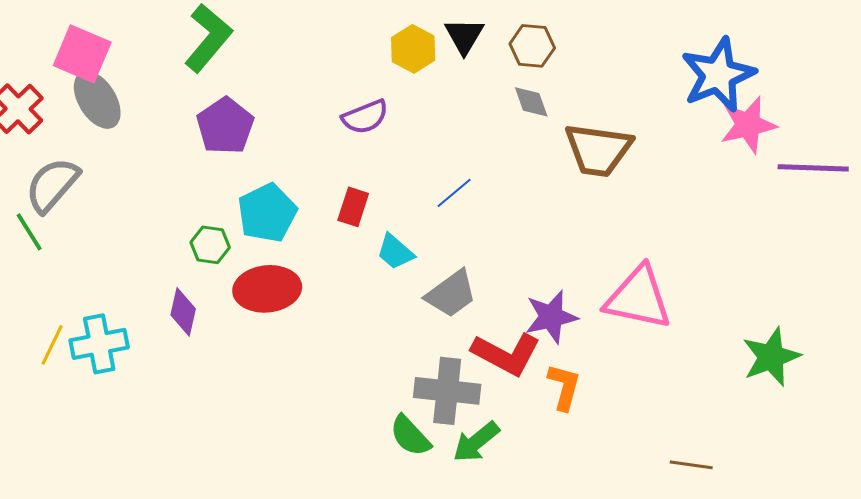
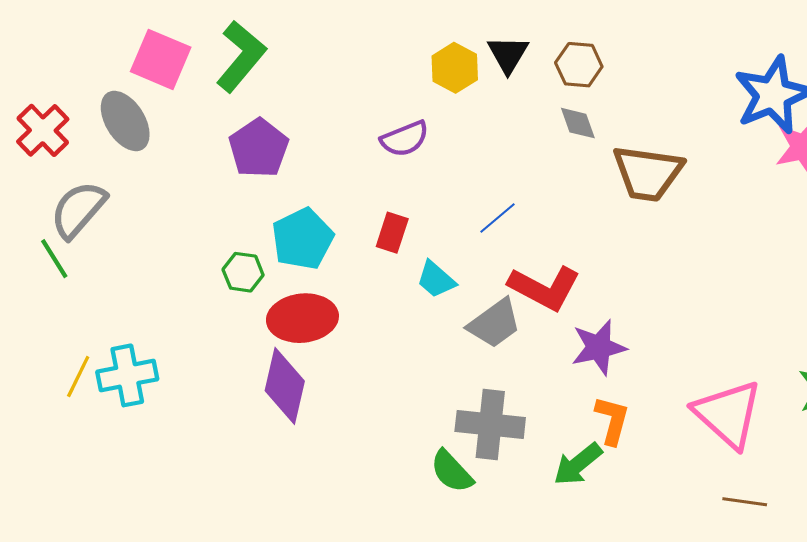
pink square: (82, 54) -> (161, 59), moved
pink triangle: (638, 298) -> (728, 414), moved, turned 30
purple diamond: (183, 312) -> (285, 386), moved, size x1.5
red L-shape: (506, 354) -> (544, 288), moved
green arrow: (476, 442) -> (578, 464), moved

